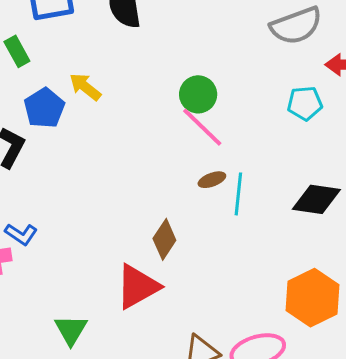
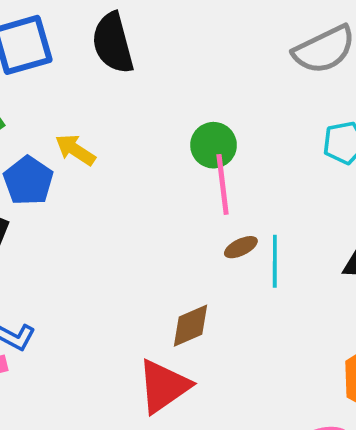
pink line: (202, 127) -> (223, 184), turned 45
brown diamond: (164, 239) -> (190, 326), turned 39

